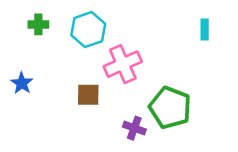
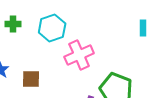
brown square: (88, 95) -> (31, 79), moved

